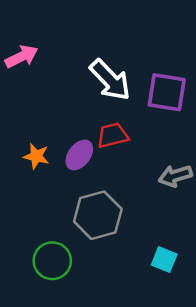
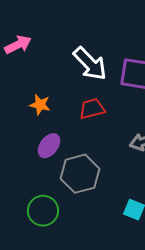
purple ellipse: (79, 155) -> (49, 146), moved
orange star: (36, 156) -> (40, 105), moved

